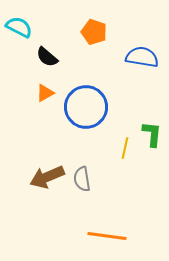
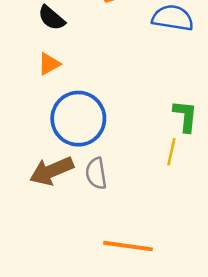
blue circle: (86, 107) -> (78, 119), moved
yellow line: (125, 148) -> (171, 152), moved

